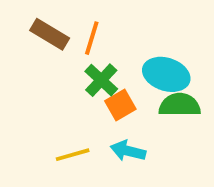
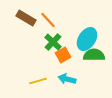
orange line: (92, 38) -> (48, 20), turned -60
cyan ellipse: (166, 74) -> (87, 39), turned -75

